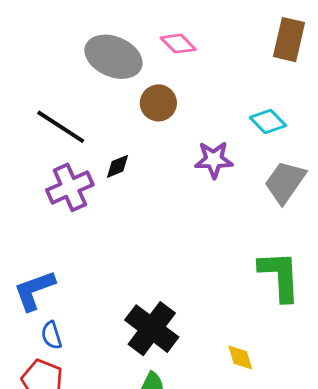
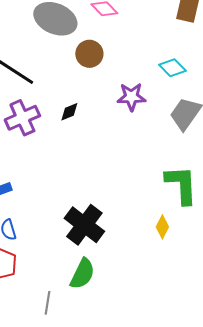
black diamond: (117, 166) -> (69, 112), moved
yellow diamond: (240, 358) -> (162, 227), moved, turned 45

